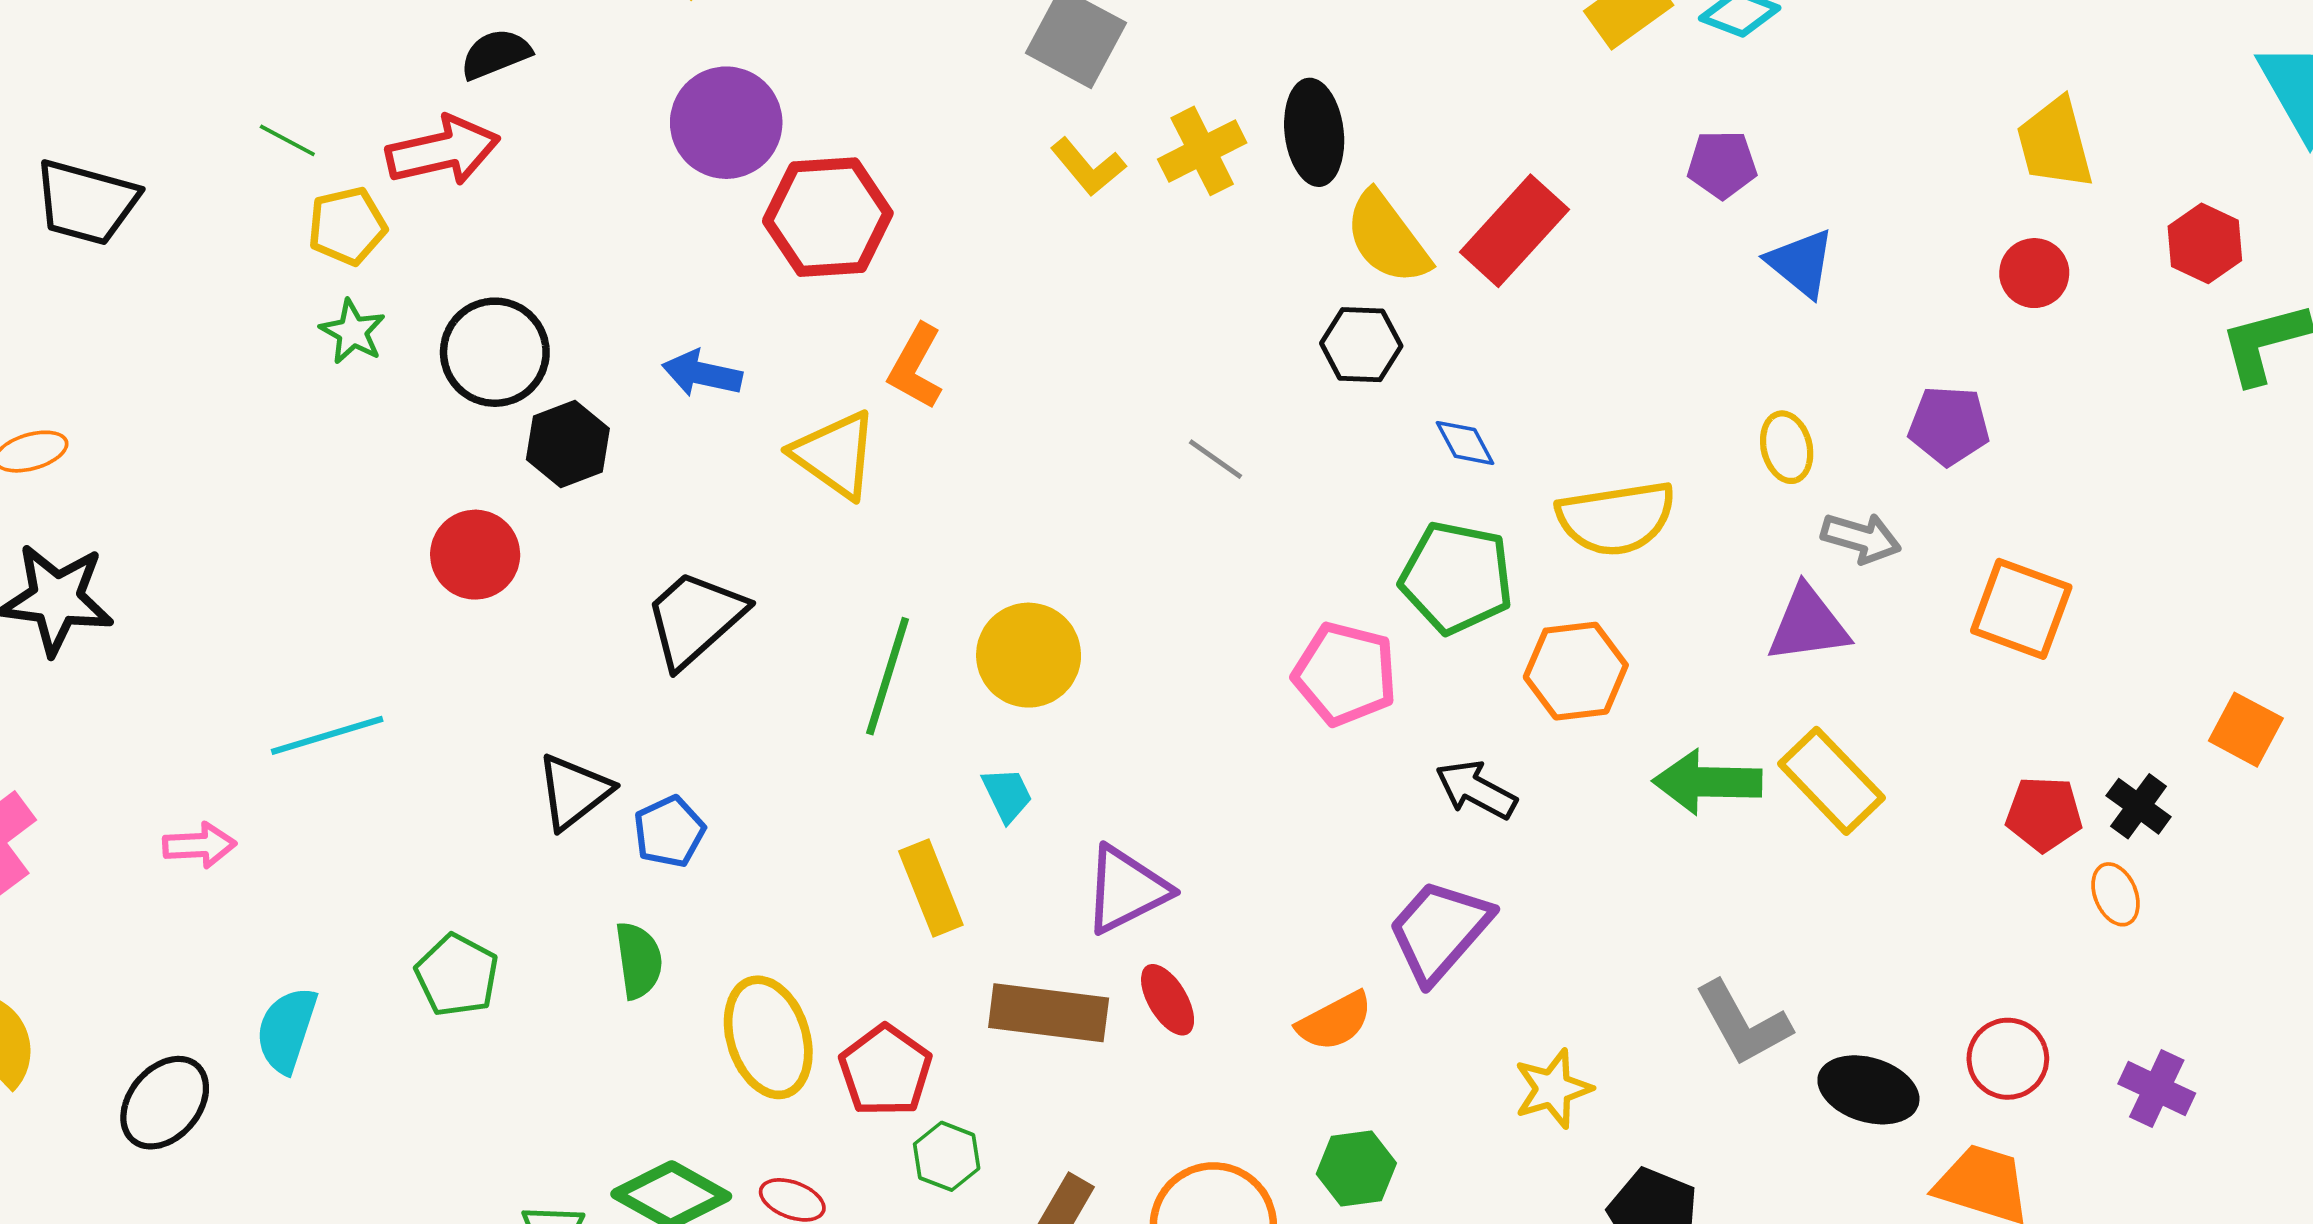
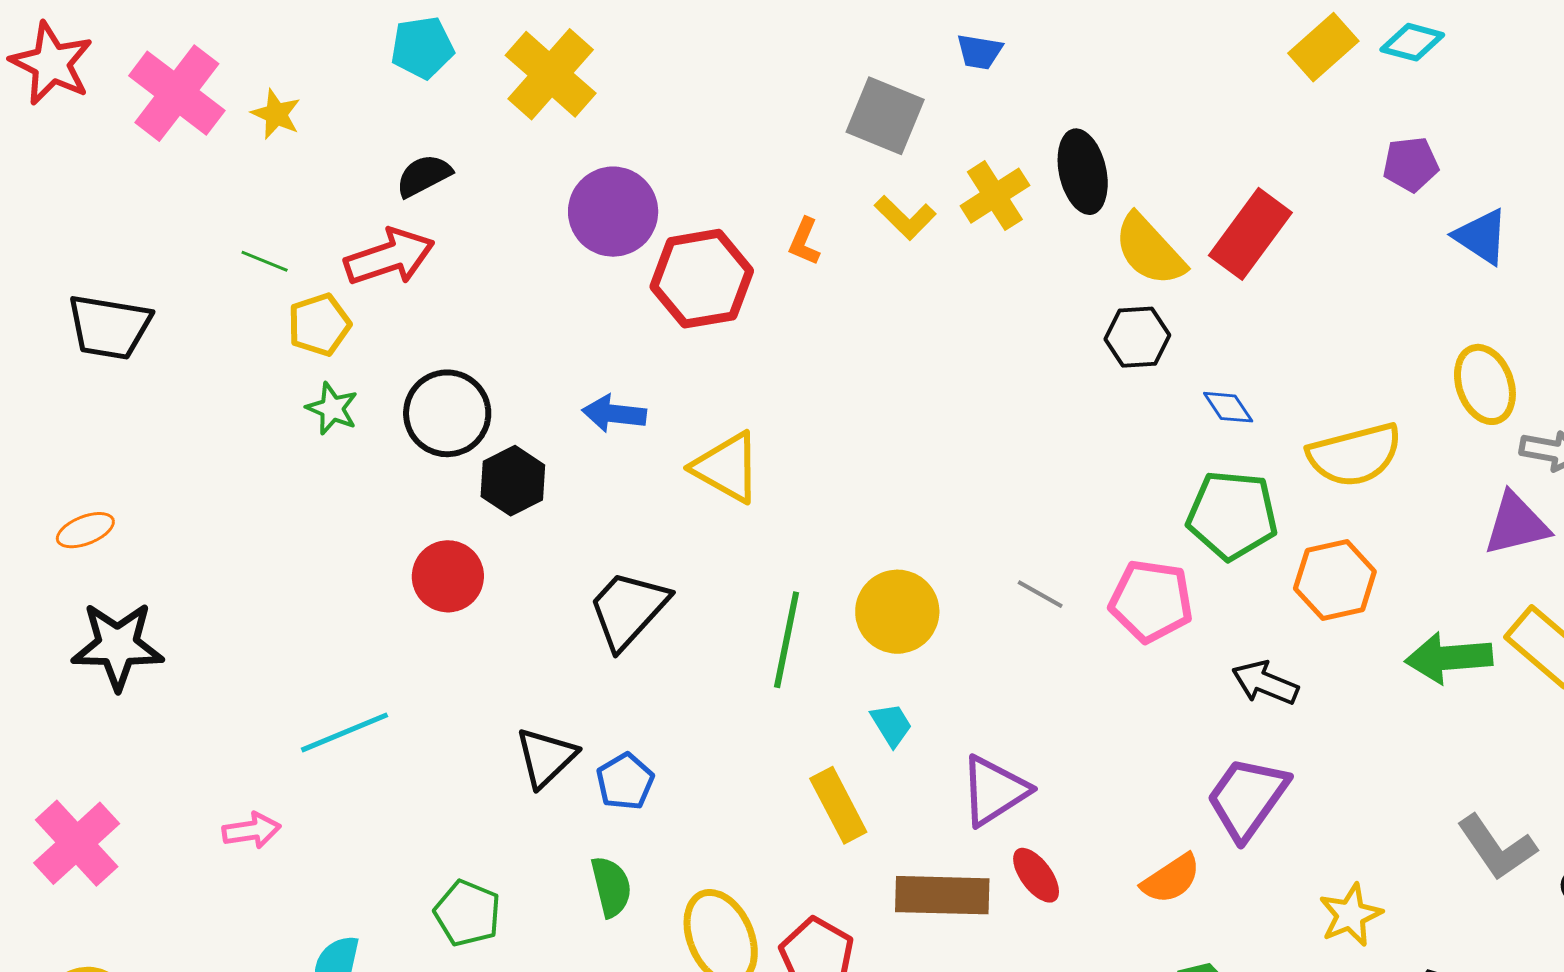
orange L-shape: (916, 367) -> (804, 242), moved, size x0.7
yellow ellipse: (1787, 447) -> (1485, 384), size x1.4
gray line: (1215, 459) -> (1040, 594), moved

